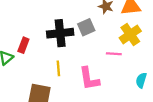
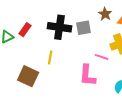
pink L-shape: (89, 79) -> (87, 76), moved

